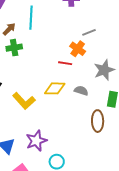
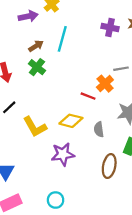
green cross: (14, 48) -> (37, 67), turned 35
gray semicircle: (81, 91) -> (99, 129), turned -128
purple star: (36, 141) -> (63, 154), moved

